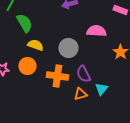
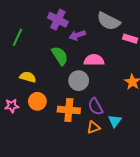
green semicircle: (24, 23) -> (60, 56), moved
pink semicircle: (96, 31) -> (94, 60), moved
yellow semicircle: (35, 45) -> (28, 77), moved

